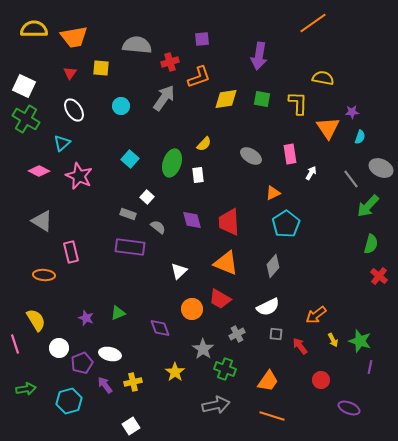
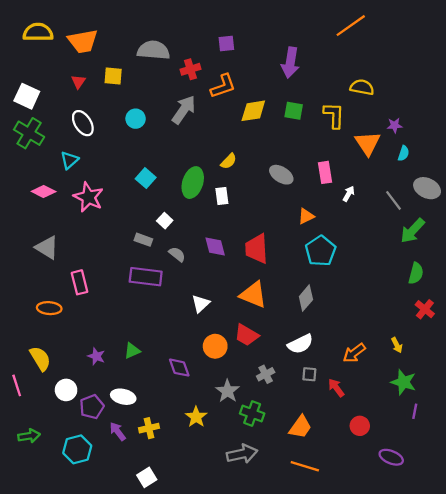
yellow arrow: (333, 340) -> (397, 345), moved

